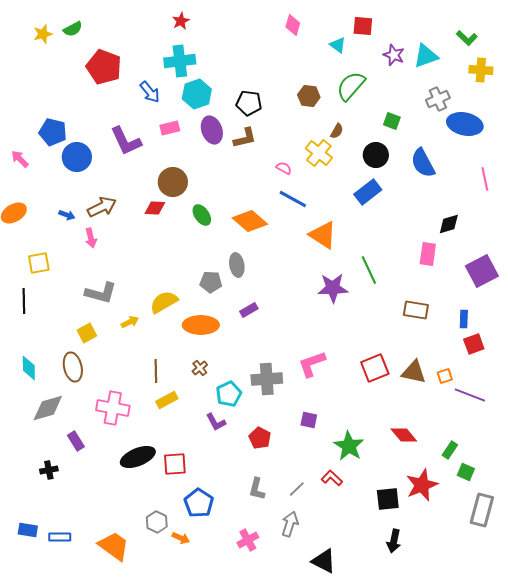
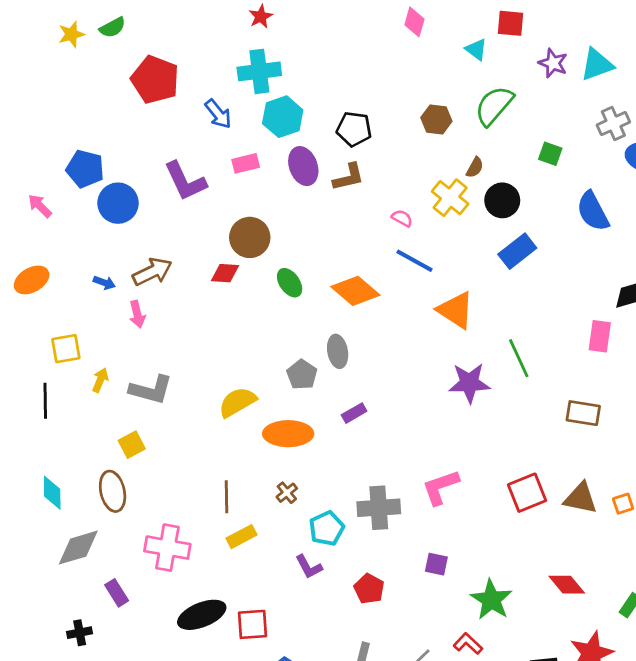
black circle: (376, 155) -> (502, 200), moved
gray pentagon: (211, 282) -> (302, 375), turned 30
yellow arrow: (130, 322) -> (100, 380), moved, turned -42

